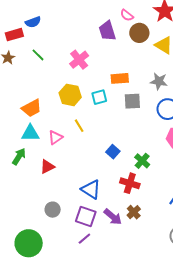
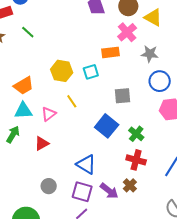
pink cross: (79, 60) -> (127, 32), moved
gray square: (132, 101) -> (123, 96), moved
blue square: (113, 152) -> (107, 126), size x1.6
red cross: (130, 183) -> (136, 160), moved

